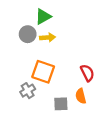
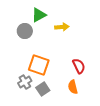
yellow arrow: (48, 37) -> (62, 27), moved
gray square: (61, 104) -> (43, 89), moved, turned -32

